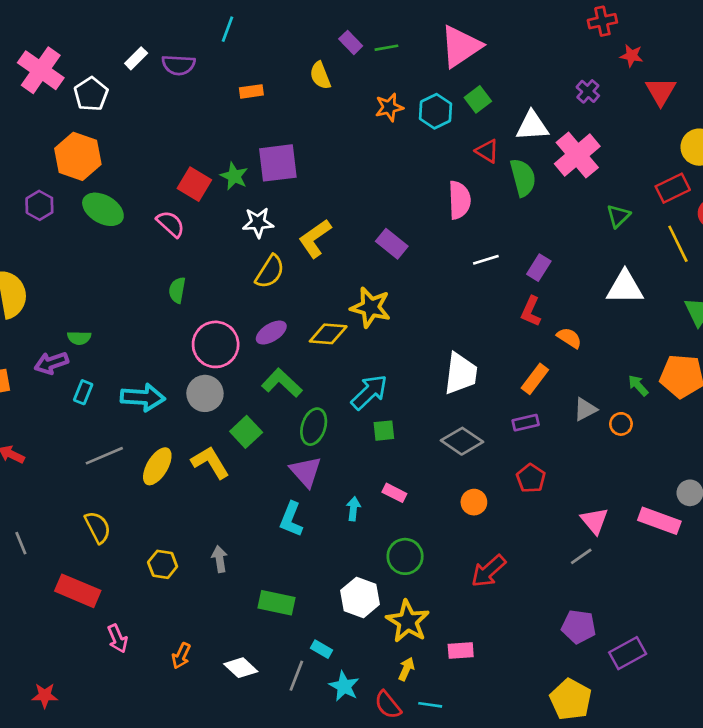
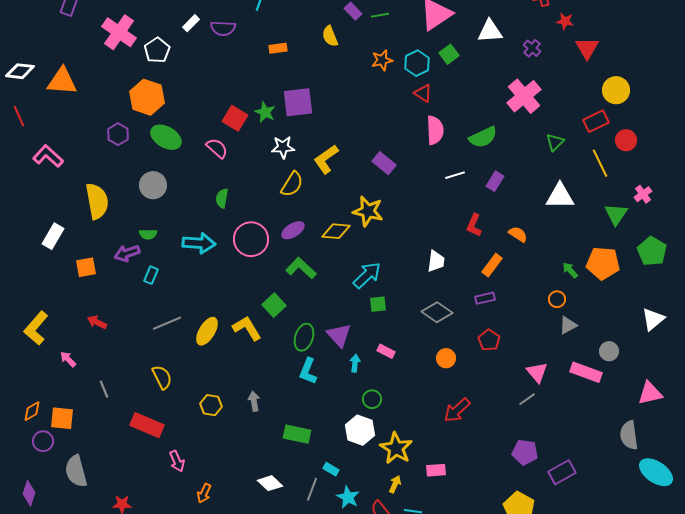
white triangle: (532, 126) -> (490, 31), moved
red triangle: (487, 151) -> (423, 93), moved
green semicircle: (523, 178) -> (483, 137), moved, turned 80
red L-shape: (531, 311) -> (474, 225), moved
white trapezoid: (461, 374) -> (436, 261), size x0.7
gray circle: (205, 393) -> (153, 185), moved
cyan arrow: (143, 397) -> (199, 243), moved
gray triangle: (585, 409) -> (568, 325), moved
green ellipse: (314, 427) -> (304, 337), moved
purple triangle: (306, 472) -> (339, 335), moved
green circle: (405, 556) -> (372, 399), moved, size x0.7
orange arrow: (181, 656) -> (204, 493), moved

